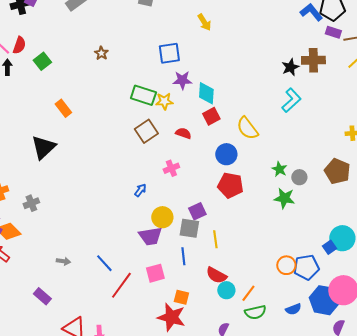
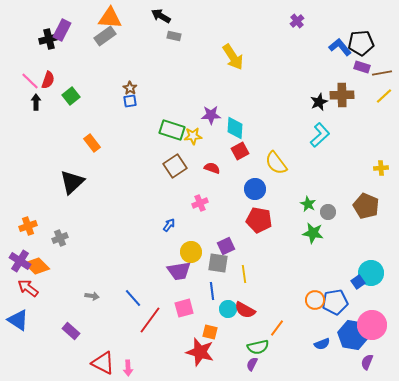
yellow arrow: (204, 22) -> (233, 57), size x1.5
blue square: (169, 53) -> (130, 101), moved, size x0.6
cyan circle: (226, 290) -> (228, 309), moved
green semicircle: (255, 312) -> (258, 347), moved

